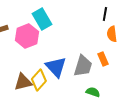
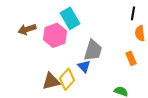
gray trapezoid: (83, 66) -> (93, 50), moved
blue triangle: (56, 67) -> (84, 66), size x0.6

